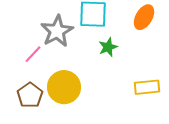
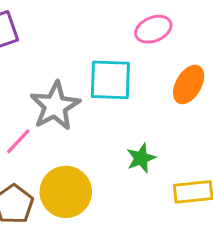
green star: (108, 47) -> (141, 158), moved

